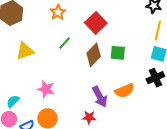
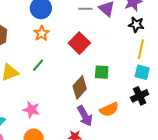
green line: (65, 43) -> (38, 65), moved
brown diamond: (94, 55) -> (80, 87), moved

